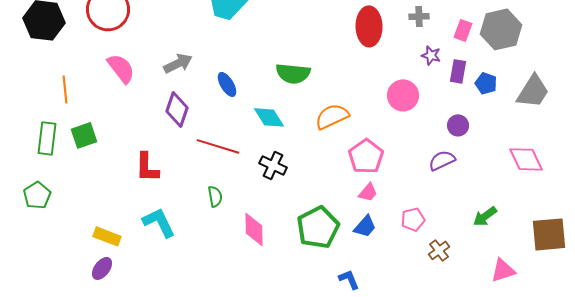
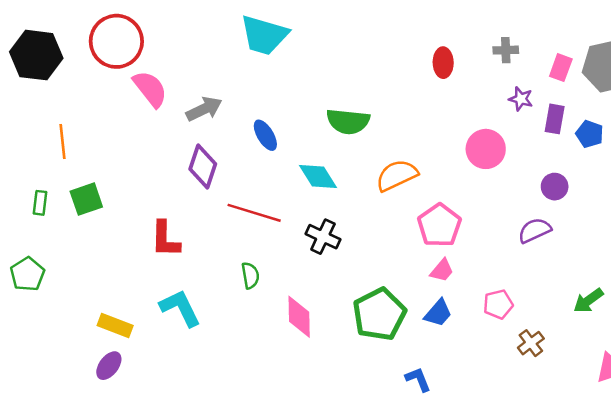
red ellipse: (369, 26) -> (443, 63), size x0.6
pink semicircle: (121, 68) -> (150, 89), moved
green rectangle: (47, 138) -> (40, 203), size x0.6

